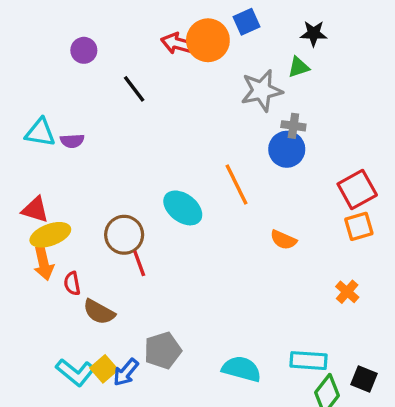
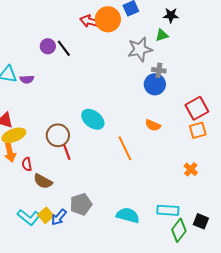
purple circle: (84, 50) -> (48, 46), moved
orange line: (236, 184) -> (125, 148), moved
orange semicircle: (283, 240) -> (153, 125), moved

